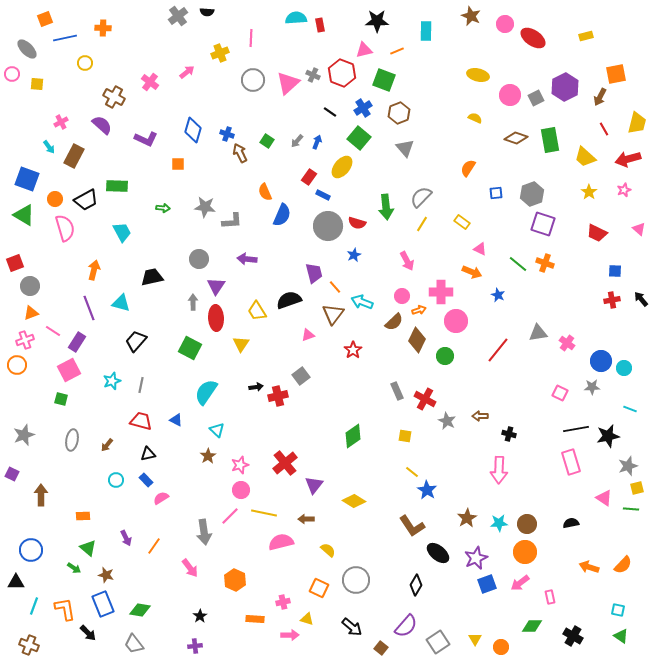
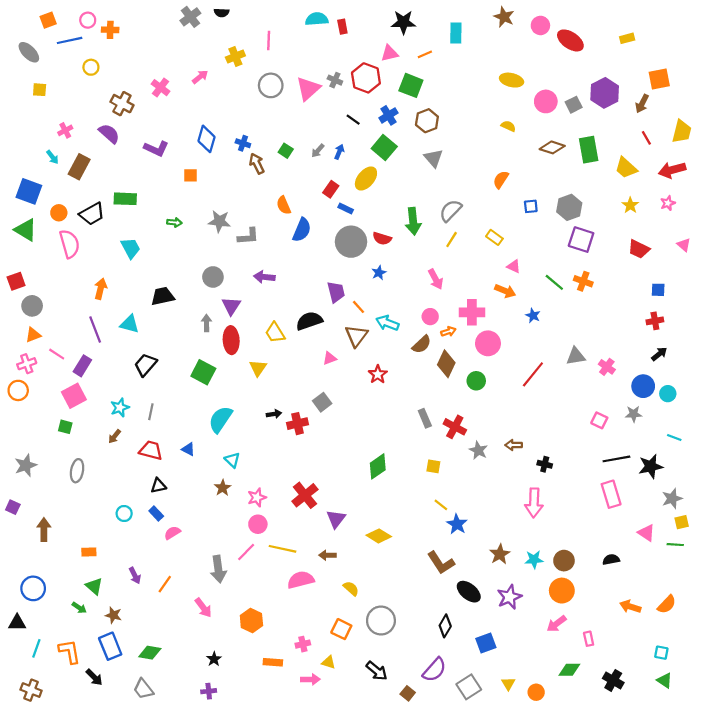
pink circle: (12, 74) -> (88, 20), moved
black arrow: (641, 299) -> (659, 354), moved, turned 91
brown arrow: (107, 445) -> (114, 436), moved
blue square: (487, 584) -> (486, 643), moved

